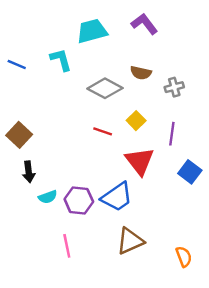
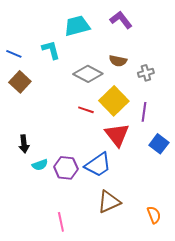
yellow square: (136, 121) -> (114, 101), size x1.8
brown square: (19, 135) -> (20, 82), moved
pink line: (67, 246) -> (61, 222), moved

